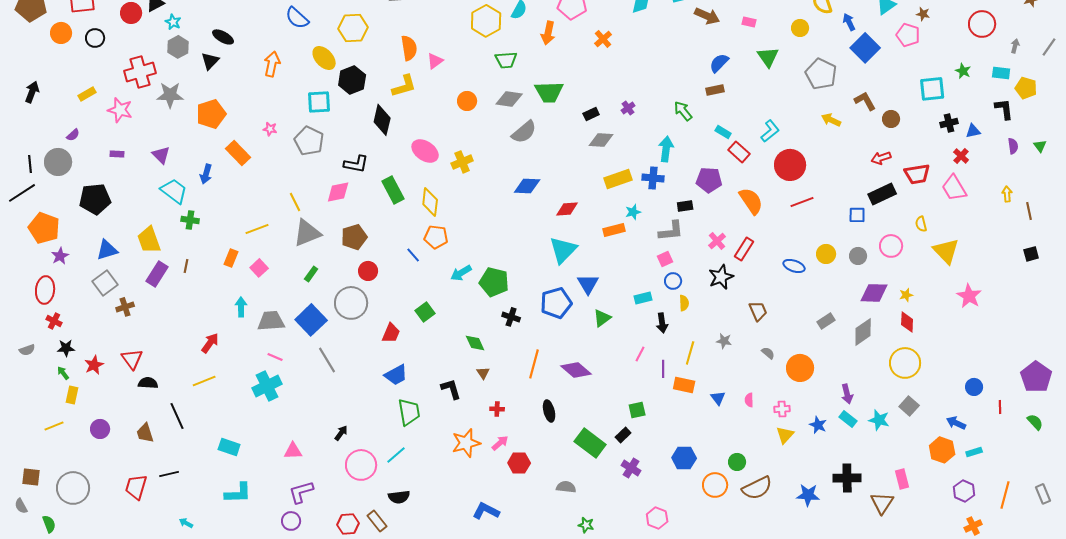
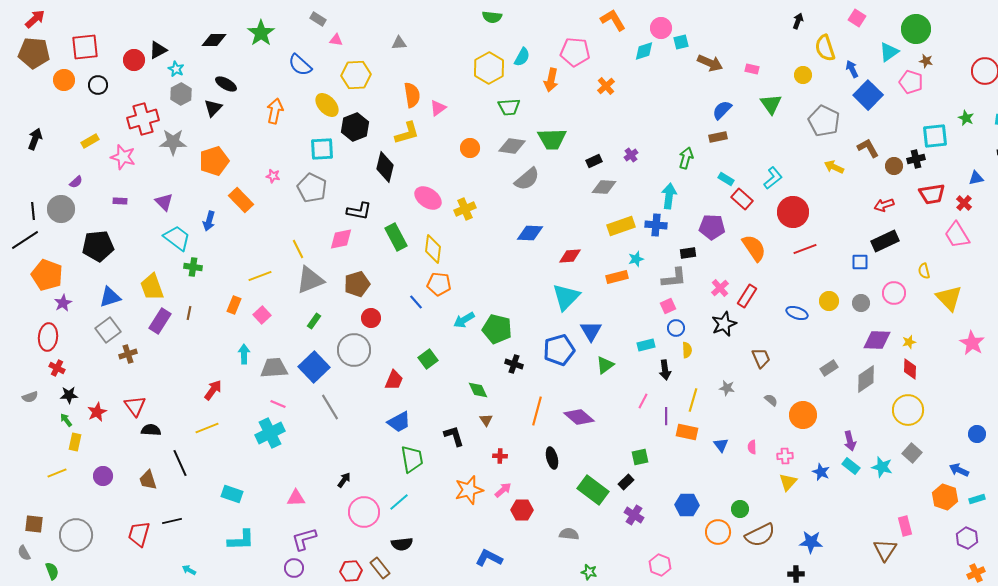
green arrow: (683, 111) -> (686, 158), turned 55
black cross: (949, 123) -> (916, 159), moved
red trapezoid: (917, 174) -> (932, 194), moved
black cross: (847, 478) -> (796, 574), moved, size x0.6

